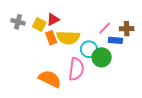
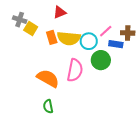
red triangle: (53, 20) -> (60, 12), moved
yellow square: (39, 24) -> (31, 28), moved
cyan circle: (89, 49) -> (89, 41), moved

